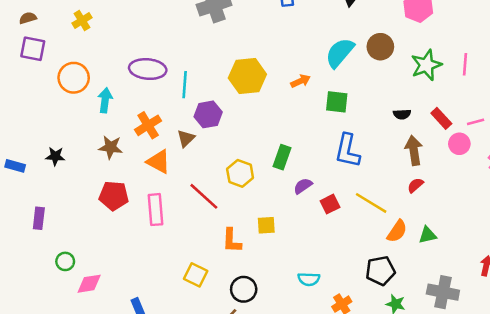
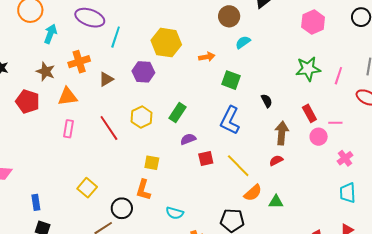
brown circle: (380, 47) -> (229, 16), moved
cyan semicircle: (340, 53) -> (243, 42), size x0.6
purple hexagon: (208, 114) -> (143, 72), moved
black semicircle: (402, 114) -> (267, 101), moved, turned -128
orange triangle: (159, 162) -> (68, 96), moved, turned -50
red pentagon: (114, 196) -> (28, 101), moved
pink rectangle: (155, 210) -> (68, 129), size x0.7
orange L-shape: (232, 241) -> (143, 190), moved

